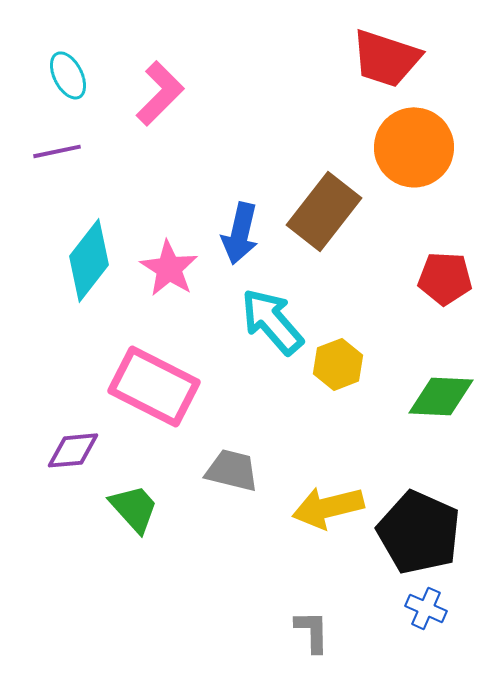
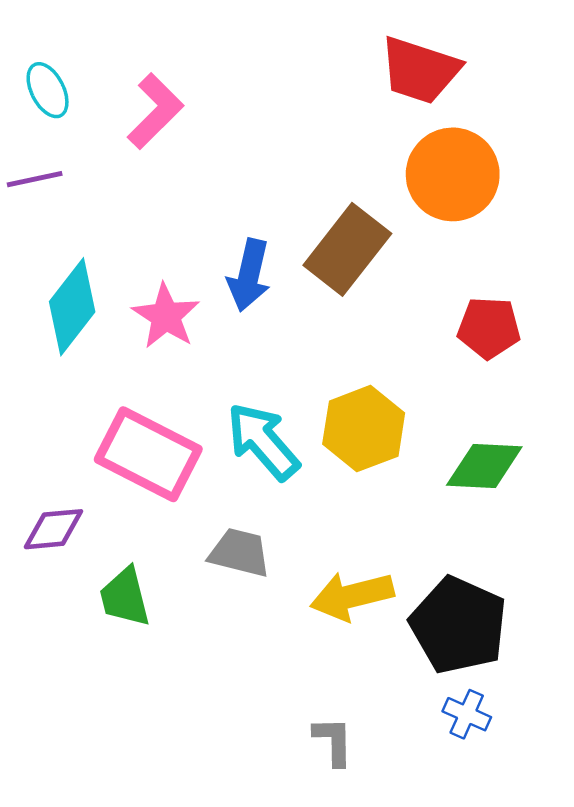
cyan arrow: (272, 321) -> (263, 441), moved
yellow hexagon: (338, 364) -> (364, 429), size x1.4
green trapezoid: (134, 508) -> (125, 597), turned -152

